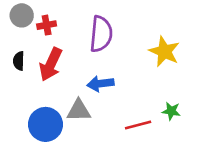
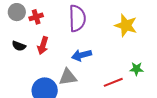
black semicircle: (19, 61) -> (19, 46), turned -64
red arrow: (51, 64) -> (43, 46), size x0.7

